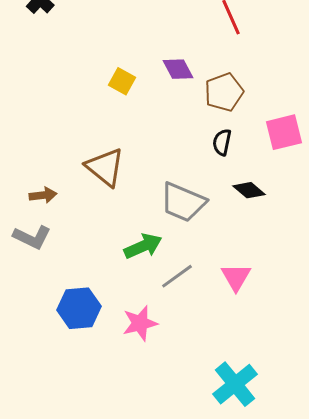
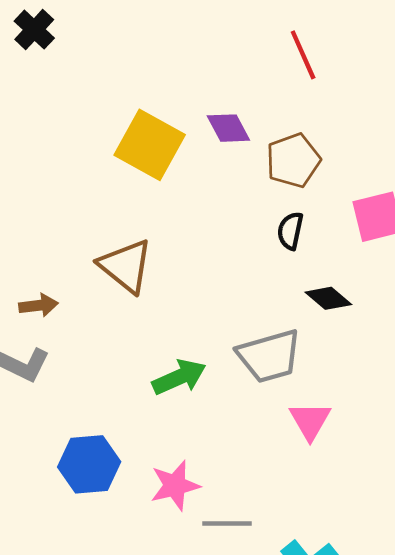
yellow square: (122, 81) -> (150, 145), size x1.8
gray trapezoid: (183, 202) -> (269, 356), moved, turned -39
gray line: (177, 276) -> (227, 524), moved, turned 36

